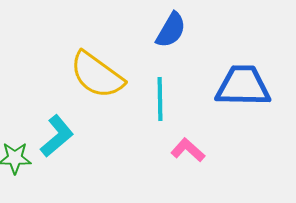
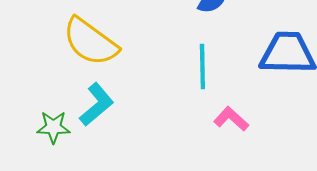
yellow semicircle: (97, 75) -> (90, 42), moved

